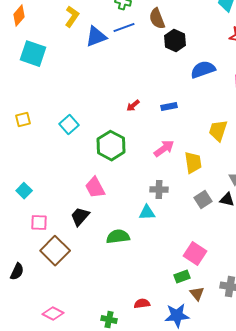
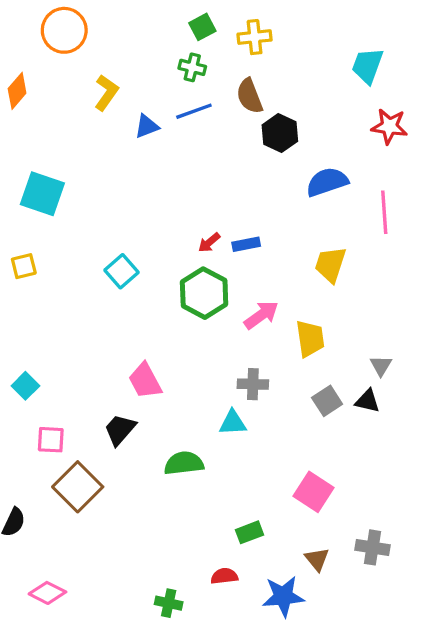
blue triangle: (96, 37) -> (147, 126), size x0.7
cyan square: (33, 54) -> (42, 194), moved
blue rectangle: (169, 107) -> (246, 244), moved
cyan square: (69, 125) -> (122, 271), moved
yellow trapezoid: (218, 131) -> (330, 264), moved
green hexagon: (111, 146) -> (204, 293), moved
green rectangle: (182, 277) -> (250, 532), moved
pink diamond: (53, 314) -> (47, 593), moved

